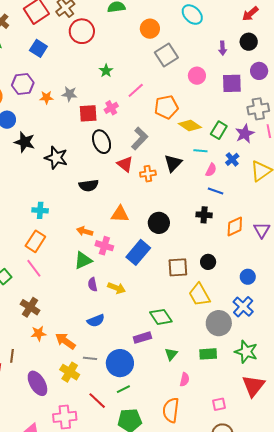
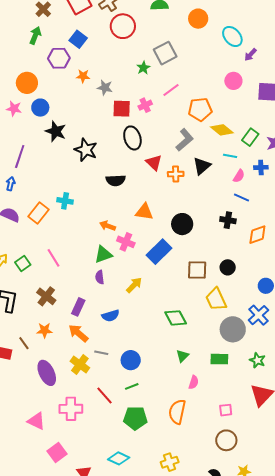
cyan ellipse: (192, 15) -> (232, 36), moved
orange circle: (150, 29) -> (198, 19), moved
purple arrow: (223, 48) -> (250, 55), moved, turned 40
gray square: (166, 55) -> (165, 53), moved
purple hexagon: (23, 84) -> (59, 58), moved
orange star: (46, 97) -> (83, 76), moved
gray L-shape: (140, 138) -> (185, 140), moved
blue cross: (232, 159) -> (261, 167), turned 32
orange rectangle: (35, 241) -> (39, 213), moved
purple semicircle: (93, 284) -> (100, 277), moved
yellow arrow: (116, 288) -> (134, 285), turned -72
orange star: (39, 333) -> (44, 330), moved
purple rectangle: (142, 338) -> (78, 307), moved, turned -54
green star: (246, 352) -> (257, 360), size x0.7
brown line: (12, 356) -> (24, 343), turned -48
blue circle: (120, 363) -> (131, 360), size x0.7

